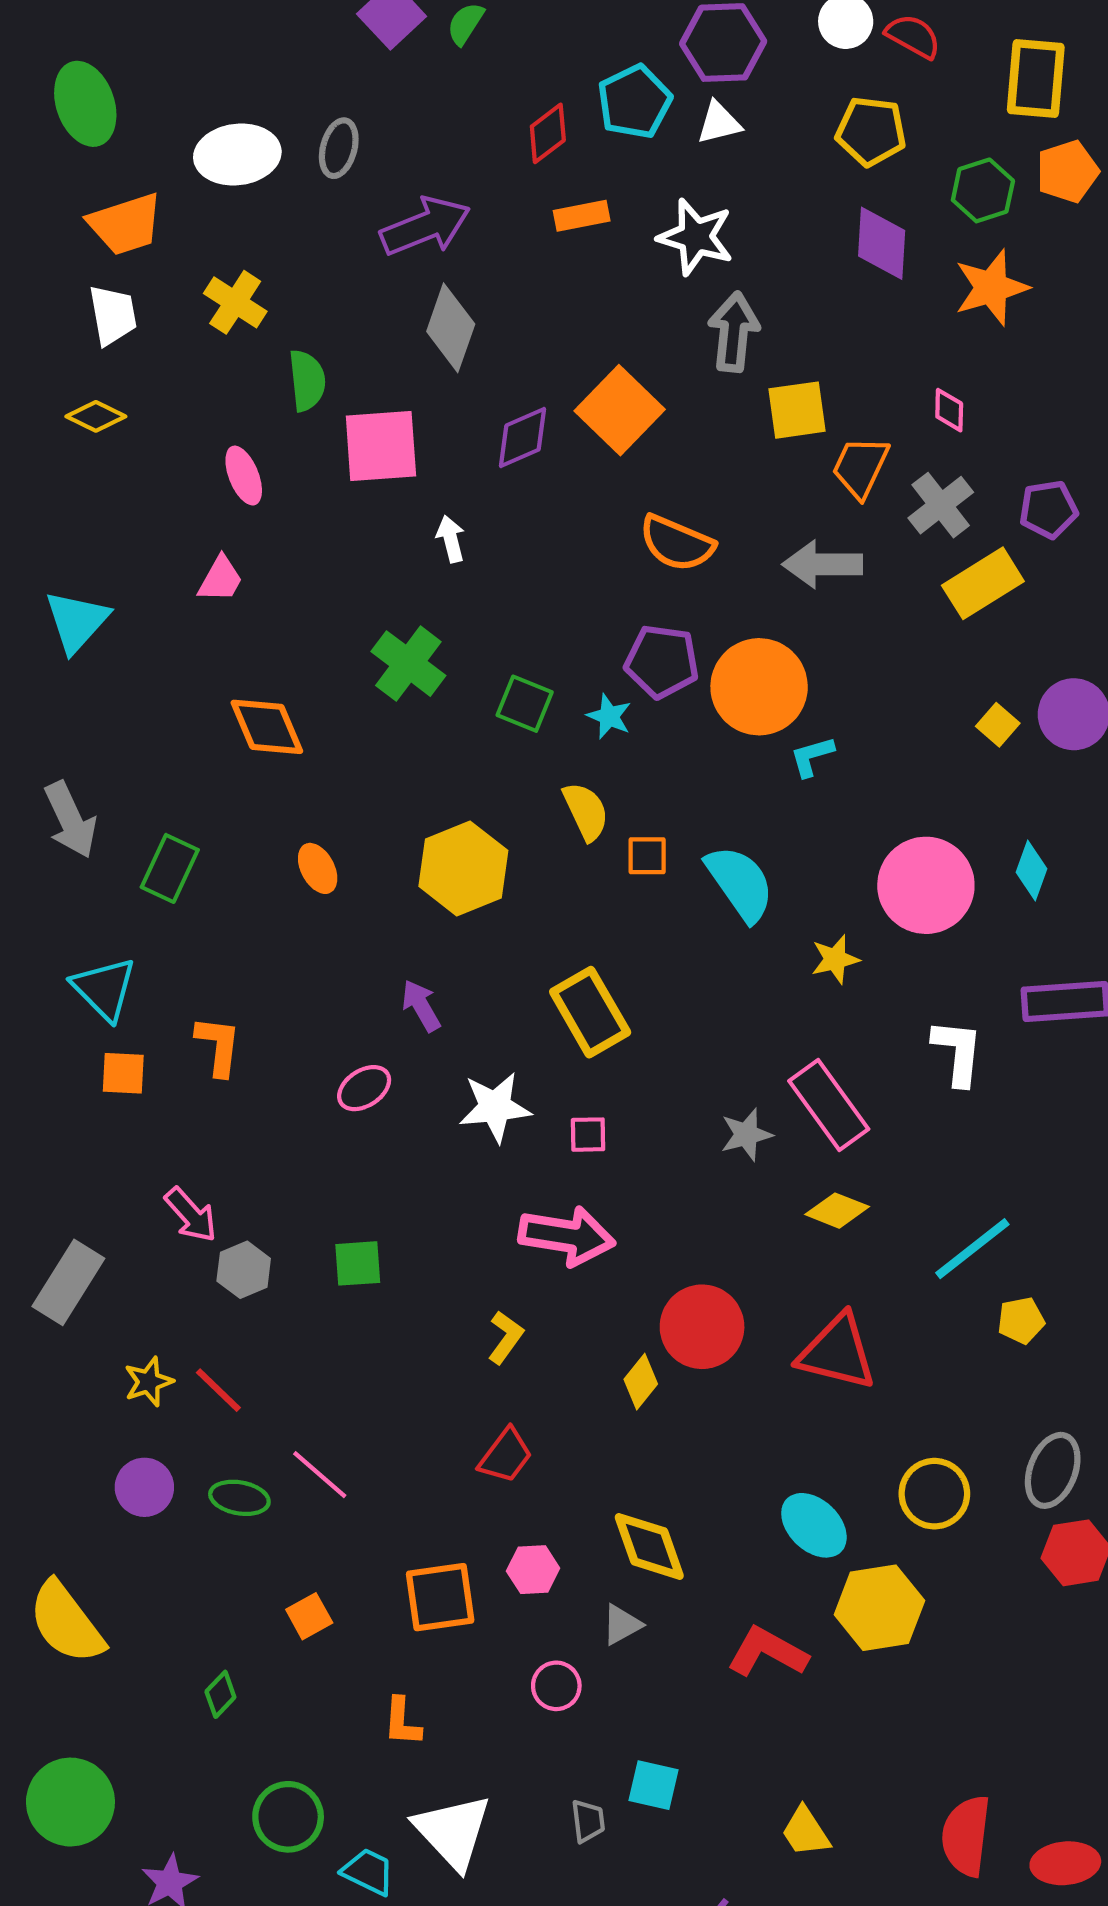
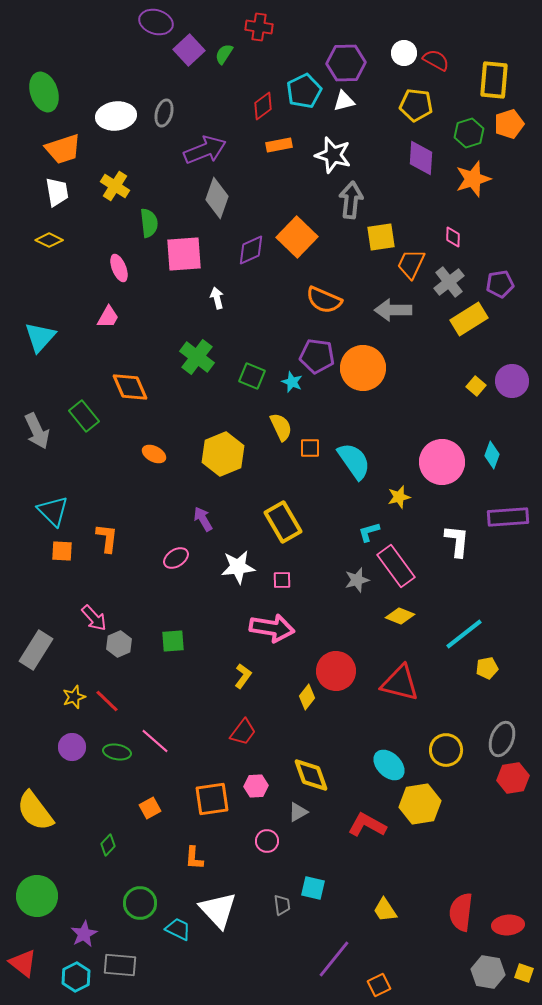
cyan L-shape: (812, 756) -> (369, 532), moved
green rectangle: (170, 868) -> (84, 416), moved, turned -64
orange ellipse: (318, 868) -> (154, 454), turned -35

